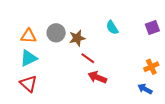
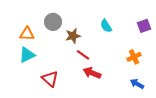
gray circle: (56, 33) -> (53, 22), moved
orange cross: (151, 67) -> (134, 57), moved
red triangle: (29, 84) -> (50, 79), moved

